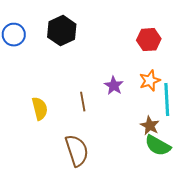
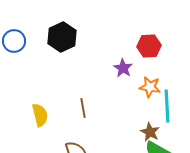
orange star: (150, 81) -> (150, 87), turned 30
purple star: (114, 86) -> (123, 68), moved

